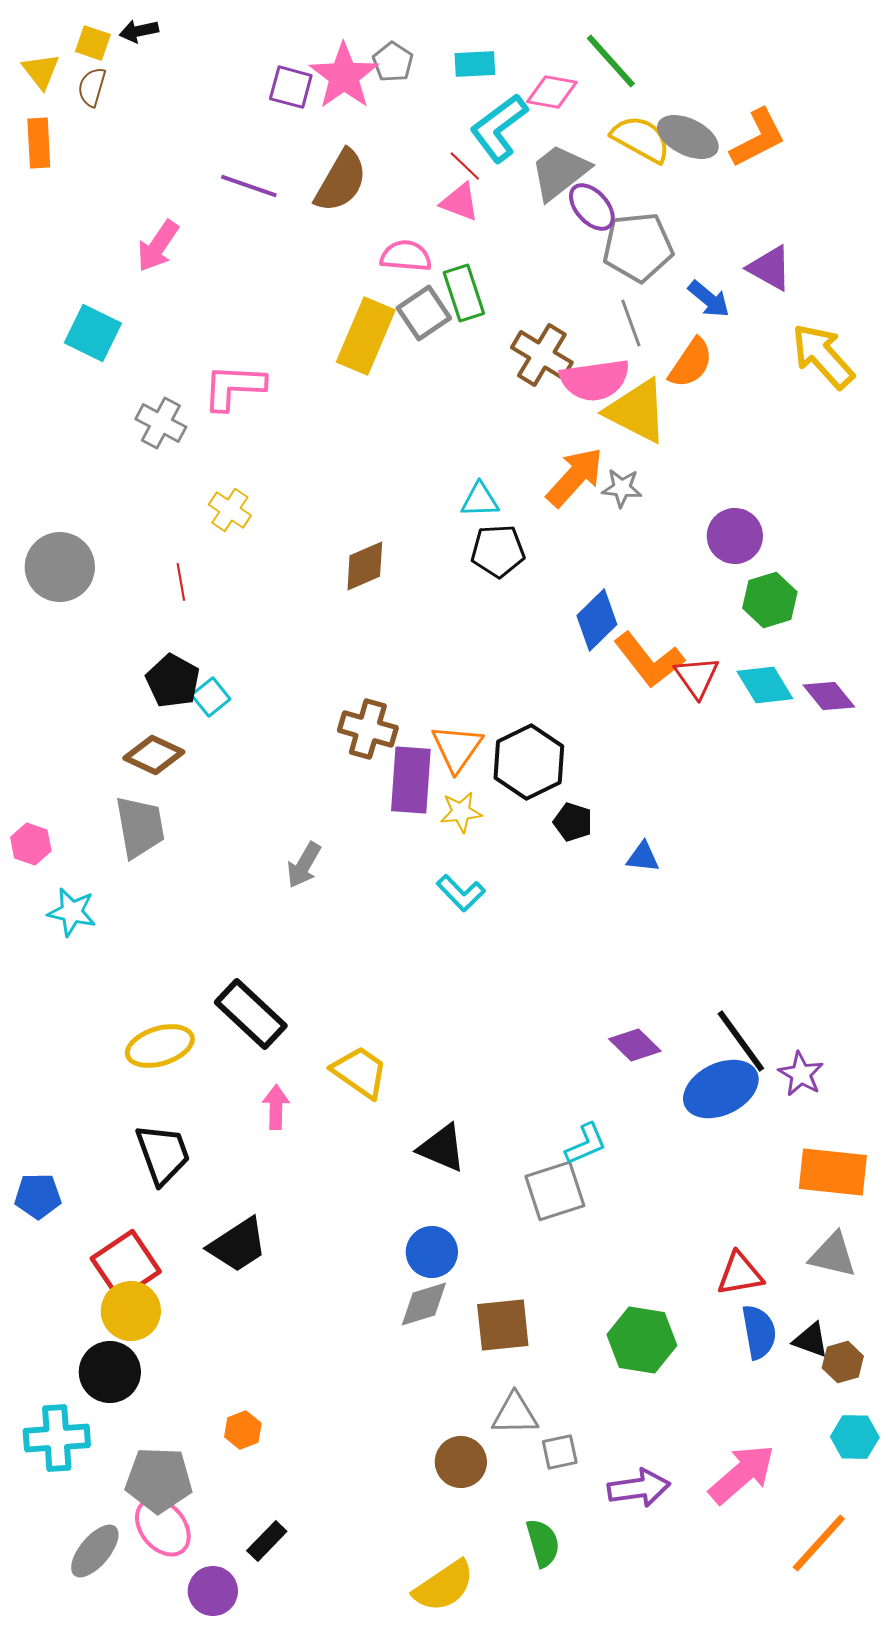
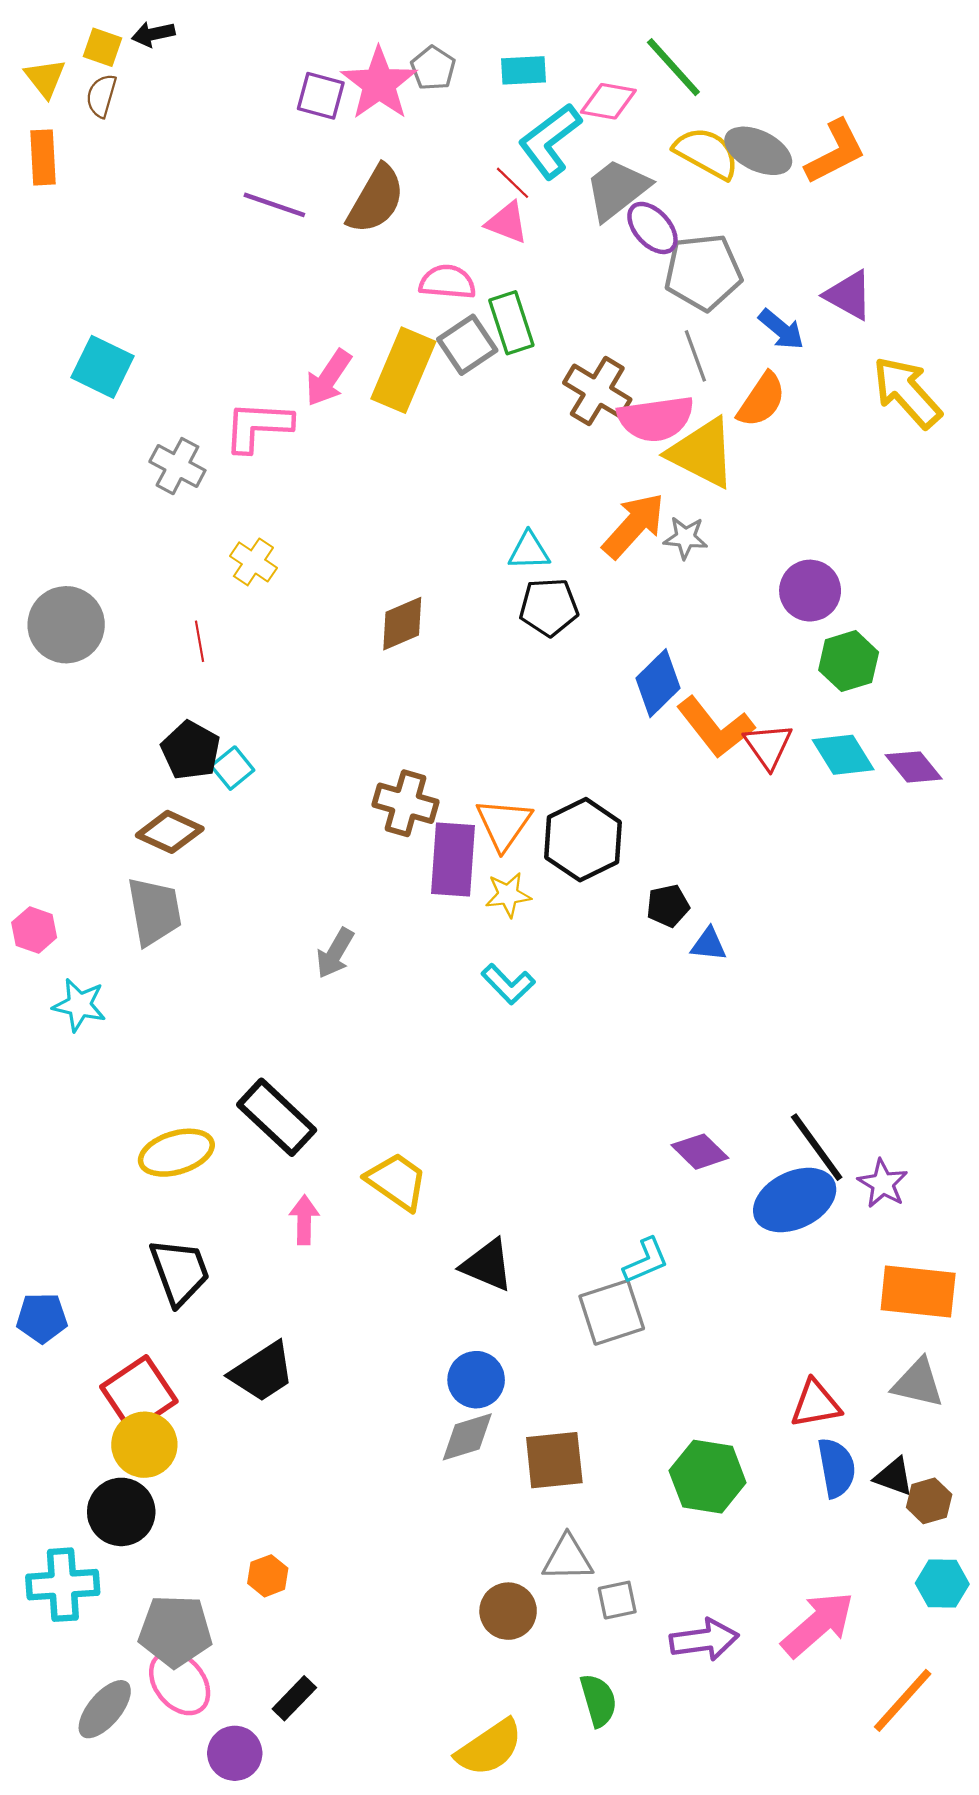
pink arrow: (158, 246) -> (328, 378), moved
black pentagon: (573, 822) -> (668, 906), moved, turned -30

